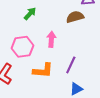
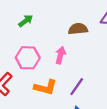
green arrow: (30, 14) -> (26, 21), moved
brown semicircle: (75, 17) -> (78, 29), moved

